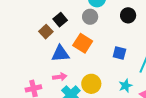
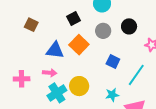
gray circle: (90, 17) -> (103, 31), moved
black square: (60, 20) -> (74, 19), moved
brown square: (46, 32) -> (31, 25), moved, turned -32

